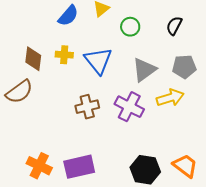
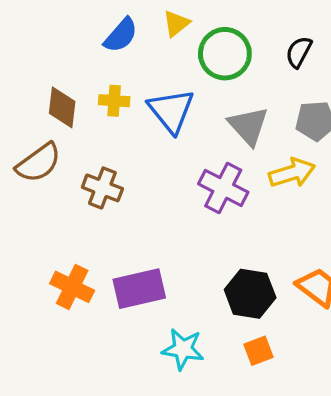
green circle: (130, 27) -> (225, 54), size x1.6
gray triangle: (144, 70) -> (248, 126), turned -36
brown cross: (87, 107) -> (102, 188), moved, turned 35

